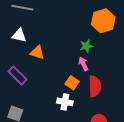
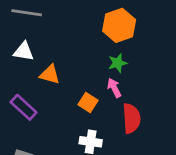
orange hexagon: (103, 21) -> (119, 25), moved
orange square: (72, 83) -> (88, 103), moved

